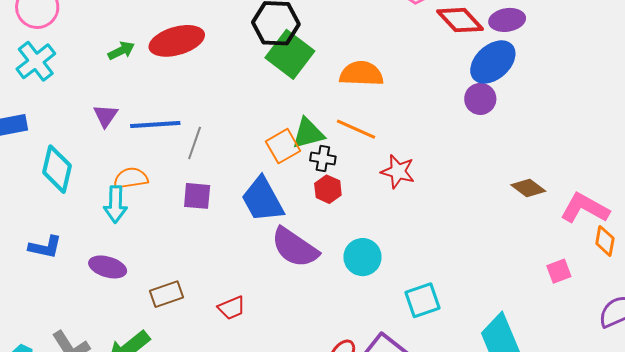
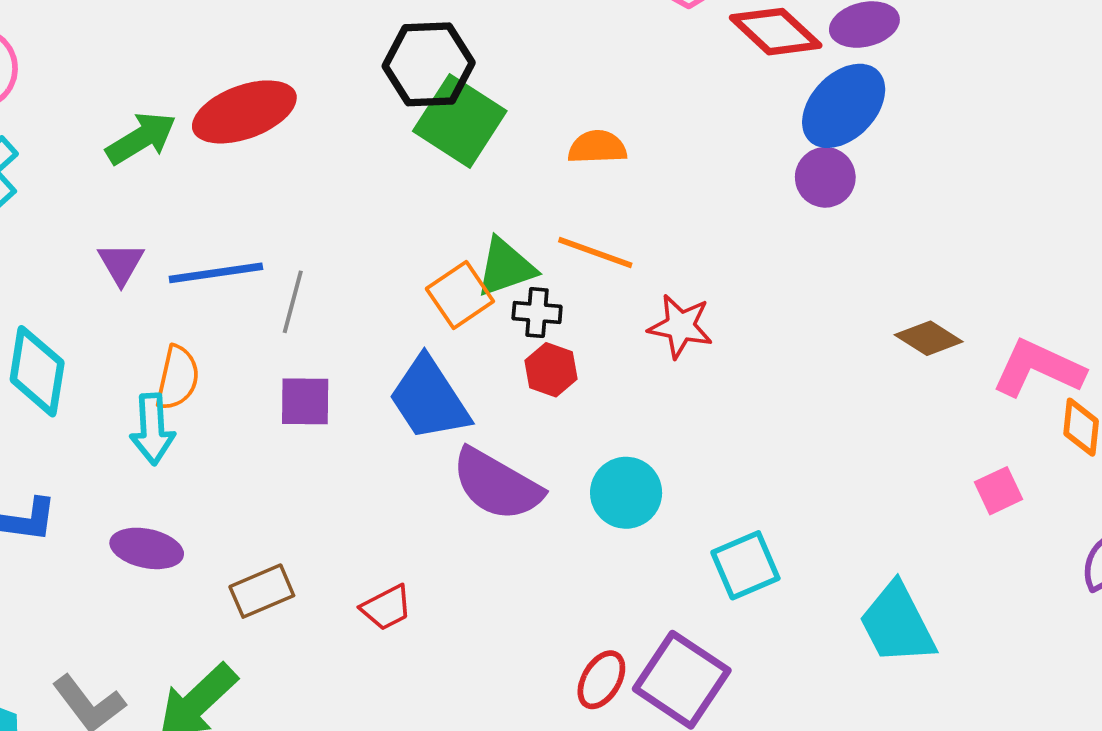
green arrow: (121, 51) -> (141, 138), size x1.4
orange semicircle: (361, 74) -> (597, 147), size x0.7
orange semicircle: (131, 178) -> (178, 378), turned 116

